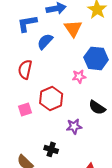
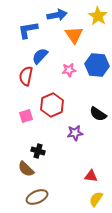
blue semicircle: (45, 41) -> (40, 56), moved
pink star: (79, 76) -> (69, 70), moved
black cross: (51, 149) -> (38, 151), moved

